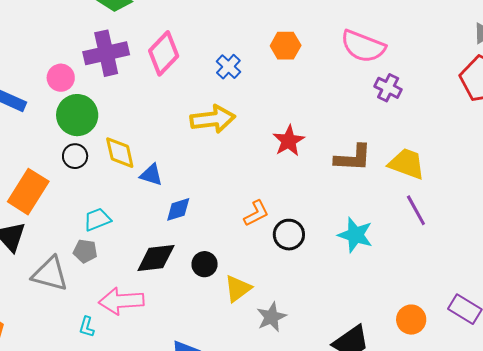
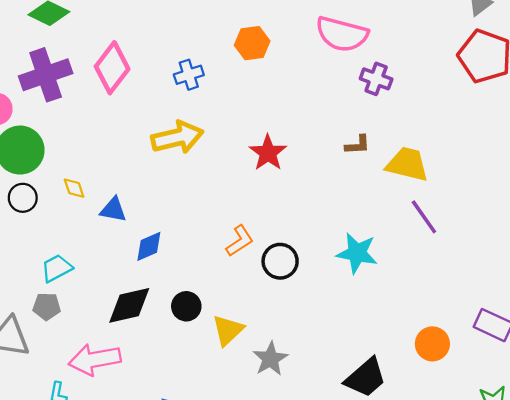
blue cross: (228, 67) -> (189, 75), turned 35
yellow diamond: (120, 153) -> (74, 188), size x0.6
brown L-shape: (353, 158) -> (358, 145), moved, size x0.6

